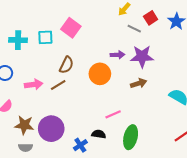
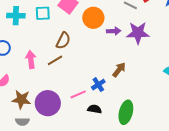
orange circle: (100, 74) -> (93, 18), moved
brown arrow: (139, 83) -> (119, 70), moved, turned -35
pink arrow: (34, 84) -> (31, 60), turned -90
pink line: (113, 114) -> (78, 94), moved
blue cross: (80, 145) -> (98, 85), moved

